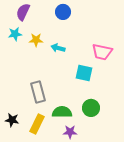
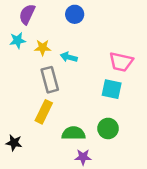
cyan square: (84, 73) -> (112, 89), moved
gray rectangle: (38, 92) -> (50, 80), moved
yellow rectangle: (37, 124) -> (44, 112), moved

